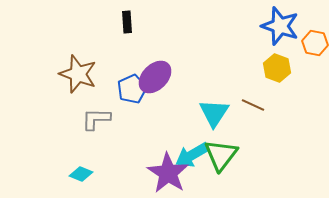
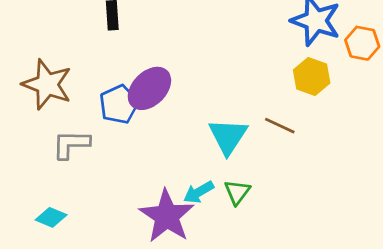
cyan arrow: (192, 155) -> (199, 192), size x0.7
green triangle: (221, 155) -> (237, 192), size x0.6

